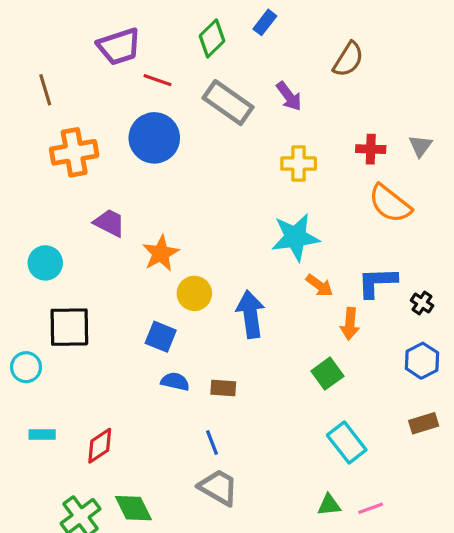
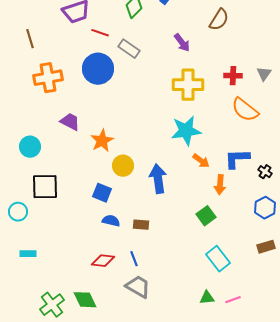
gray rectangle: (228, 103) -> (129, 49), moved, size x0.7
yellow cross: (299, 164) -> (188, 85), size x1.4
red diamond: (100, 446) -> (103, 261), moved, turned 40

